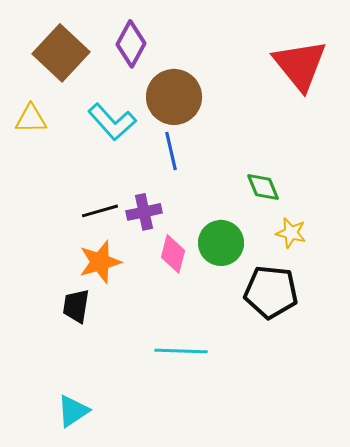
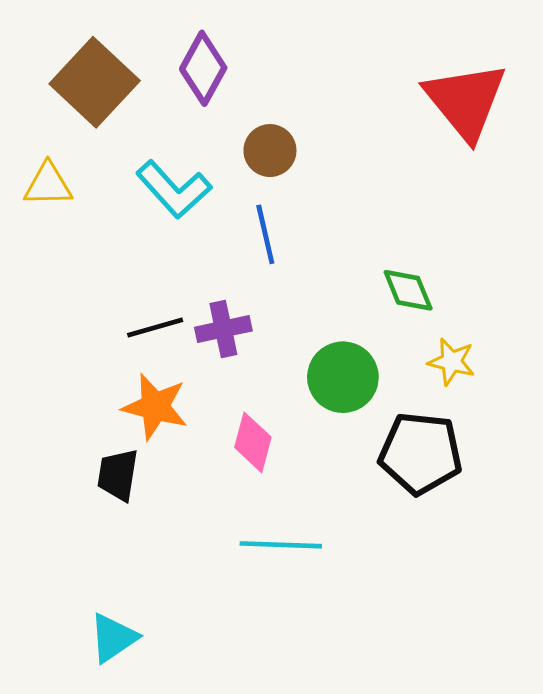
brown circle: (174, 97) -> (270, 151), size x0.6
pink diamond: (173, 254) -> (253, 442), moved
orange star: (100, 262) -> (155, 407), turned 30

